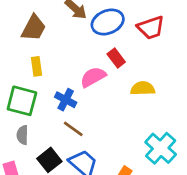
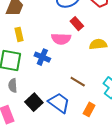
pink semicircle: (93, 77) -> (61, 39), turned -144
brown line: (73, 129) -> (78, 82), moved

